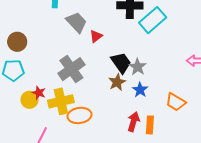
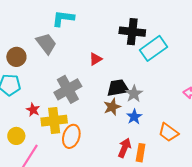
gray trapezoid: (76, 22) -> (46, 44), moved
black trapezoid: (121, 63) -> (118, 88), turned -70
yellow circle: (30, 100) -> (16, 136), moved
orange ellipse: (79, 115) -> (71, 136), turned -70

